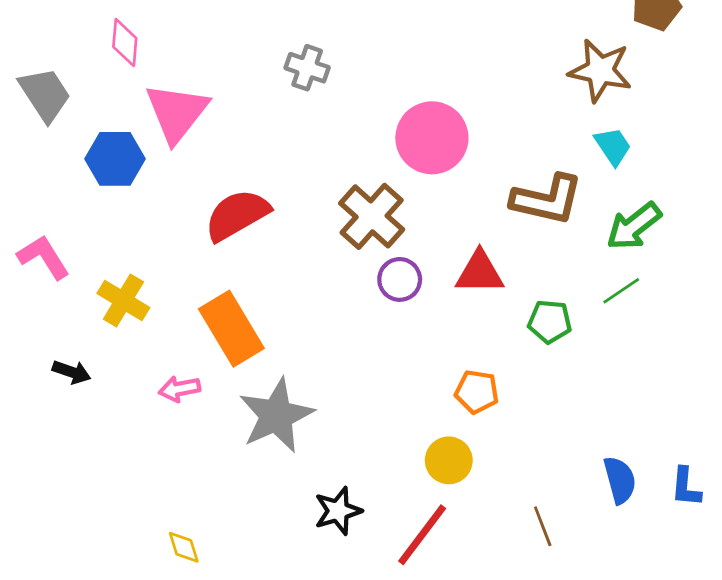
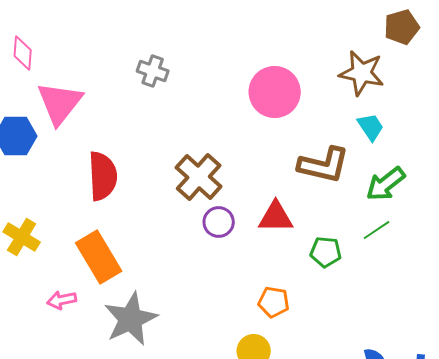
pink circle: (432, 138) -> (275, 92), moved
red semicircle: (237, 215) -> (103, 176), turned 117

